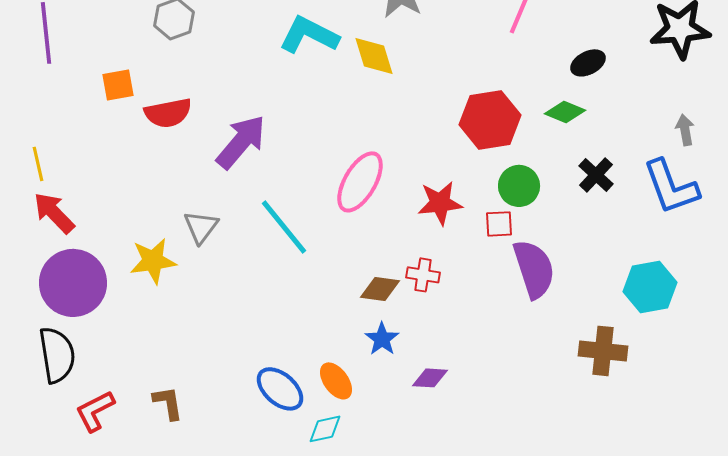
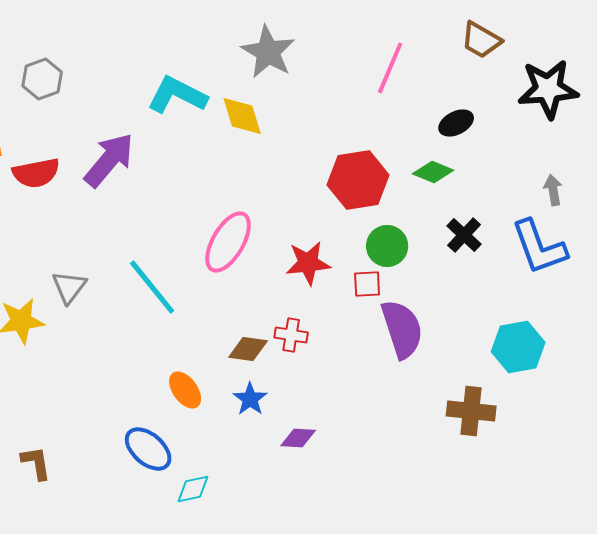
purple arrow: (241, 142) -> (109, 160), moved
orange ellipse: (336, 381) -> (185, 390), moved

